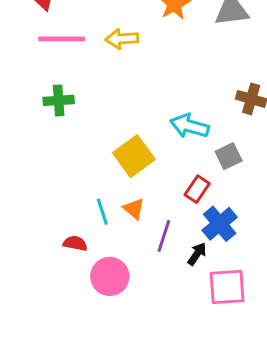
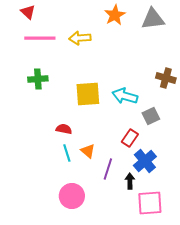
yellow square: (134, 156) -> (88, 94), moved, turned 32
red semicircle: (75, 243) -> (64, 129), moved
black arrow: (197, 254) -> (130, 181), turned -35

